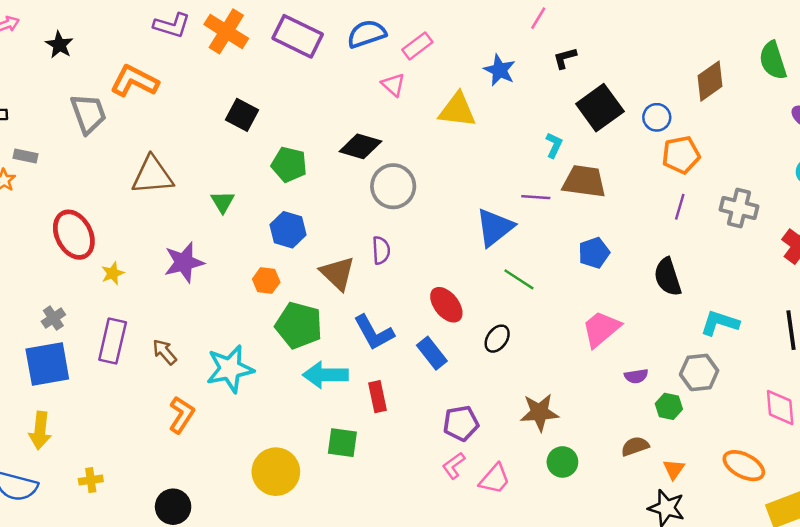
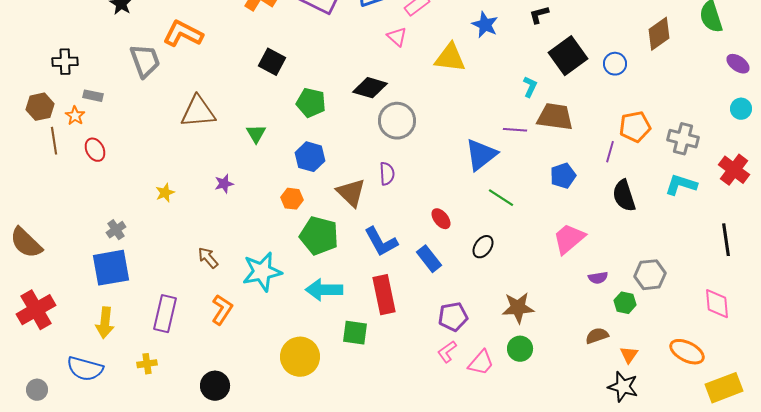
orange pentagon: (681, 155) -> (635, 127), moved
purple line: (680, 207) -> (610, 152), moved
red ellipse: (74, 235) -> (95, 150), moved, size x0.6
purple star: (184, 262) -> (224, 184), size x0.6
red ellipse: (446, 305) -> (441, 219), size x0.7
cyan L-shape: (720, 323) -> (681, 185), moved
purple rectangle: (113, 341) -> (165, 314), moved
cyan arrow: (325, 375) -> (324, 290), moved
red rectangle: (377, 397) -> (384, 295), size x1.5
green circle: (562, 462) -> (520, 349), moved

